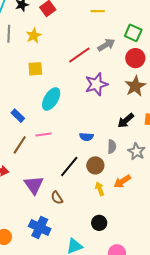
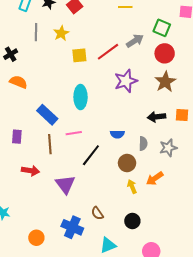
yellow square: (35, 69) -> (79, 55), moved
cyan ellipse: (51, 99) -> (81, 97), turned -30
blue rectangle: (18, 116) -> (47, 115), size x1.5
black arrow: (126, 121) -> (157, 117), turned 36
brown line: (20, 145) -> (50, 144), turned -36
gray star: (137, 151) -> (168, 148), turned 30
black line: (69, 167) -> (91, 155), moved
brown semicircle: (57, 198) -> (97, 213), moved

